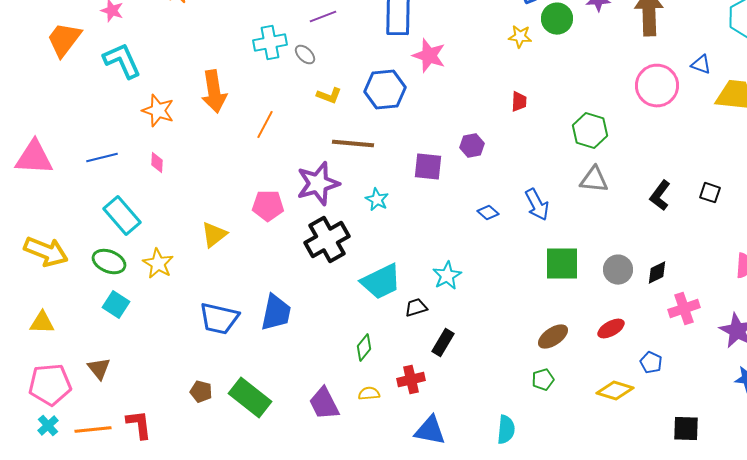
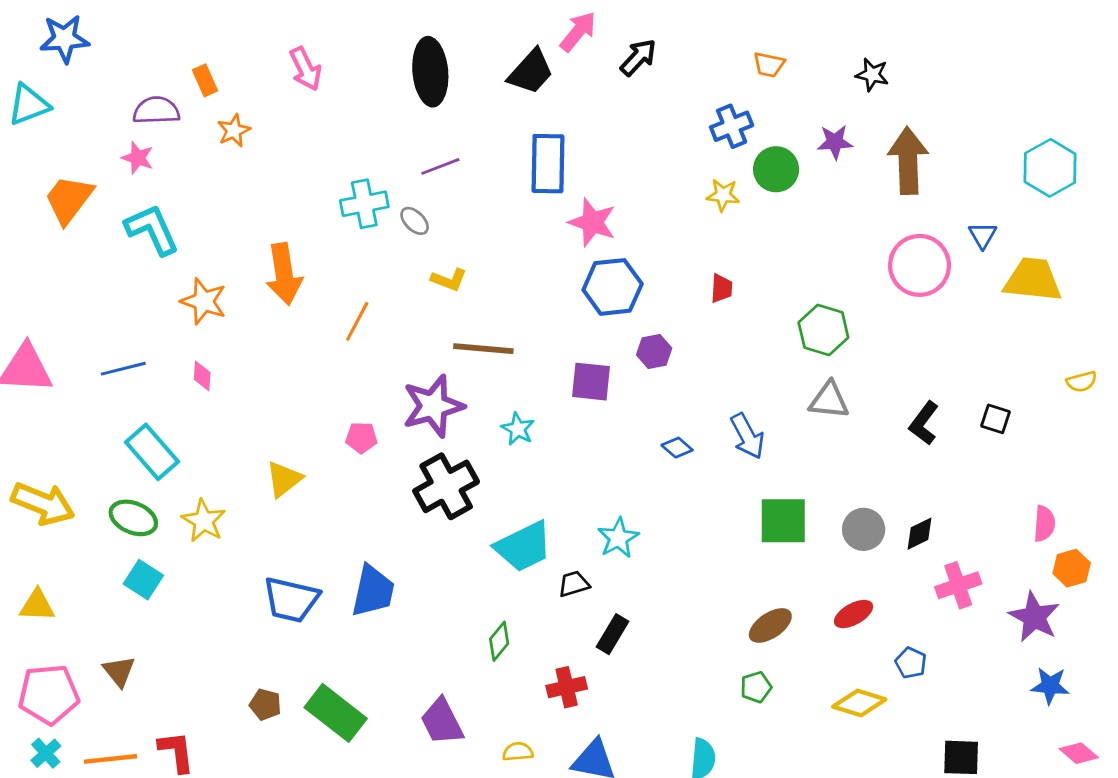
blue triangle: (701, 65) -> (983, 235), turned 40
blue hexagon: (385, 90) -> (613, 287), moved
pink pentagon: (268, 206) -> (361, 438), size x0.7
yellow semicircle: (369, 394) -> (518, 752), moved

